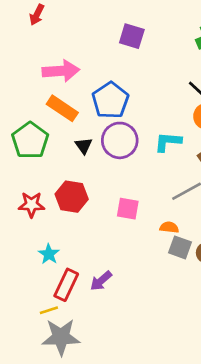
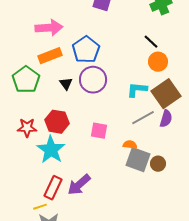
orange rectangle: (62, 108) -> (50, 56), turned -55
cyan L-shape: (168, 142) -> (137, 90), moved
gray square: (180, 247) -> (138, 160), size x1.4
cyan star: (49, 254) -> (51, 150), moved, size x1.8
purple arrow: (101, 281) -> (79, 185), size x1.4

